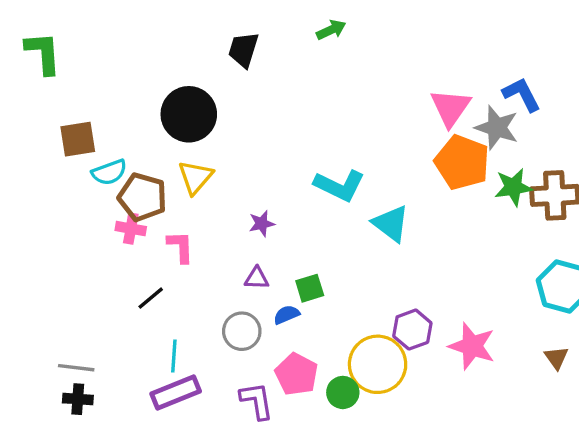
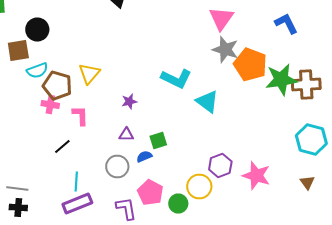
pink triangle: (450, 108) -> (221, 18), moved
black circle: (189, 114) -> (37, 30), moved, size x0.7
gray star: (497, 128) -> (225, 50), moved
green star: (513, 187) -> (281, 80), size x1.4
yellow circle: (378, 364) -> (199, 186), size x0.7

